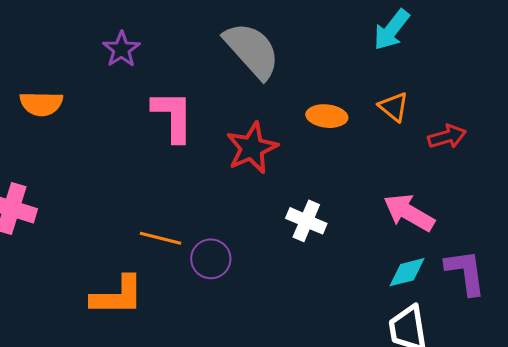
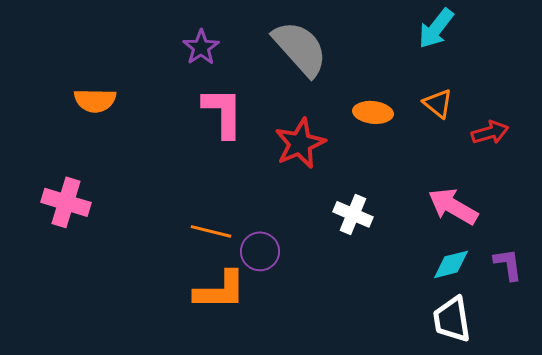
purple star: (121, 49) -> (201, 47), moved
purple L-shape: (466, 272) -> (508, 264), size x0.7
orange L-shape: (117, 296) -> (220, 290), moved

